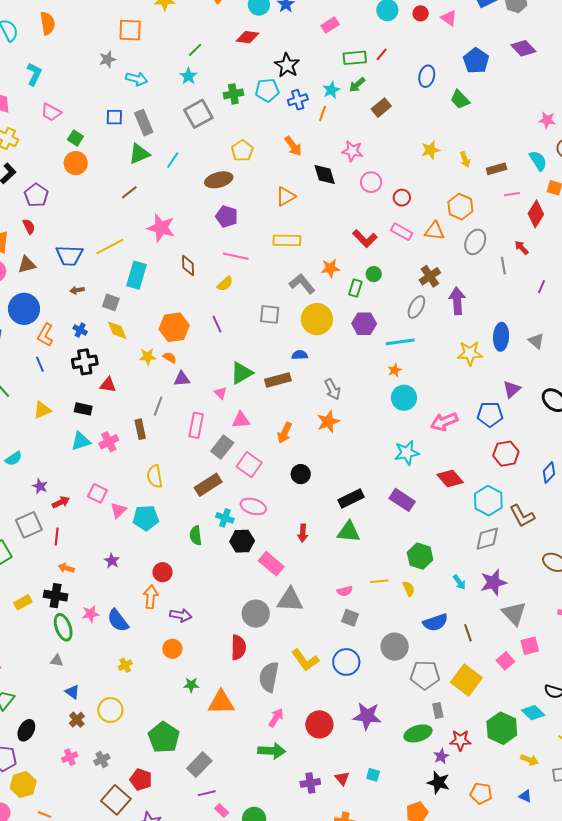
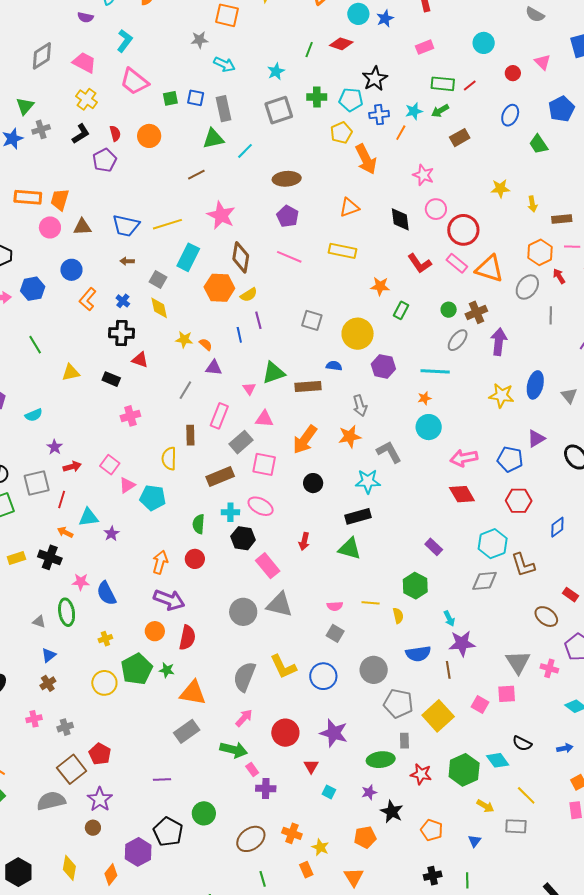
red circle: (421, 13) -> (513, 73), moved
green line: (195, 50) -> (309, 50), moved, turned -35
pink trapezoid: (51, 112) -> (134, 81), size x1.4
green square: (75, 138) -> (170, 98), moved, turned 35
orange arrow: (293, 146) -> (366, 159), size x1.4
yellow pentagon: (242, 151) -> (341, 133), moved
black diamond: (325, 174) -> (400, 219), moved
red circle: (402, 198) -> (463, 230), size x1.8
orange hexagon: (460, 207) -> (540, 252), moved
red semicircle: (29, 227) -> (115, 133), moved
orange triangle: (435, 231) -> (489, 269), size x1.4
red arrow: (522, 248) -> (559, 276), moved
brown diamond: (188, 265) -> (241, 257), size x1.4
green circle: (374, 274) -> (449, 310), moved
yellow semicircle: (225, 284) -> (249, 295), moved
gray L-shape: (302, 284) -> (389, 452), moved
blue circle: (24, 309) -> (71, 270), size x0.7
purple hexagon: (364, 324) -> (383, 366), moved
orange hexagon: (174, 327) -> (219, 288), moved
blue line: (40, 364) -> (239, 335), moved
brown rectangle: (140, 429) -> (190, 435), moved
orange arrow: (285, 433) -> (305, 440), size x1.4
cyan triangle: (81, 441) -> (88, 517), moved
cyan star: (407, 453) -> (368, 481), moved
pink square: (249, 465) -> (264, 464), turned -35
red diamond: (450, 479) -> (462, 494), moved
purple rectangle: (402, 500) -> (434, 547), moved, size x0.7
cyan cross: (225, 518) -> (230, 512), turned -30
red circle: (162, 572) -> (195, 559), moved
purple star: (493, 582) -> (462, 643), moved
orange arrow: (151, 597) -> (160, 562), moved
gray triangle: (514, 613) -> (518, 662), moved
purple arrow: (181, 615) -> (169, 600), size x1.4
green ellipse: (63, 627) -> (67, 612), moved
red semicircle: (238, 647) -> (187, 638), moved
pink square: (505, 661) -> (480, 704), turned -30
blue triangle: (72, 692) -> (49, 655), turned 35
yellow circle: (110, 710) -> (104, 683), moved
green pentagon: (164, 737) -> (137, 669), moved
purple star: (441, 756) -> (369, 792), moved
gray rectangle: (199, 765) -> (187, 731), moved
red triangle: (342, 778) -> (311, 766), moved
blue triangle: (525, 796) -> (475, 841), turned 32
pink rectangle: (222, 810) -> (252, 769), moved

